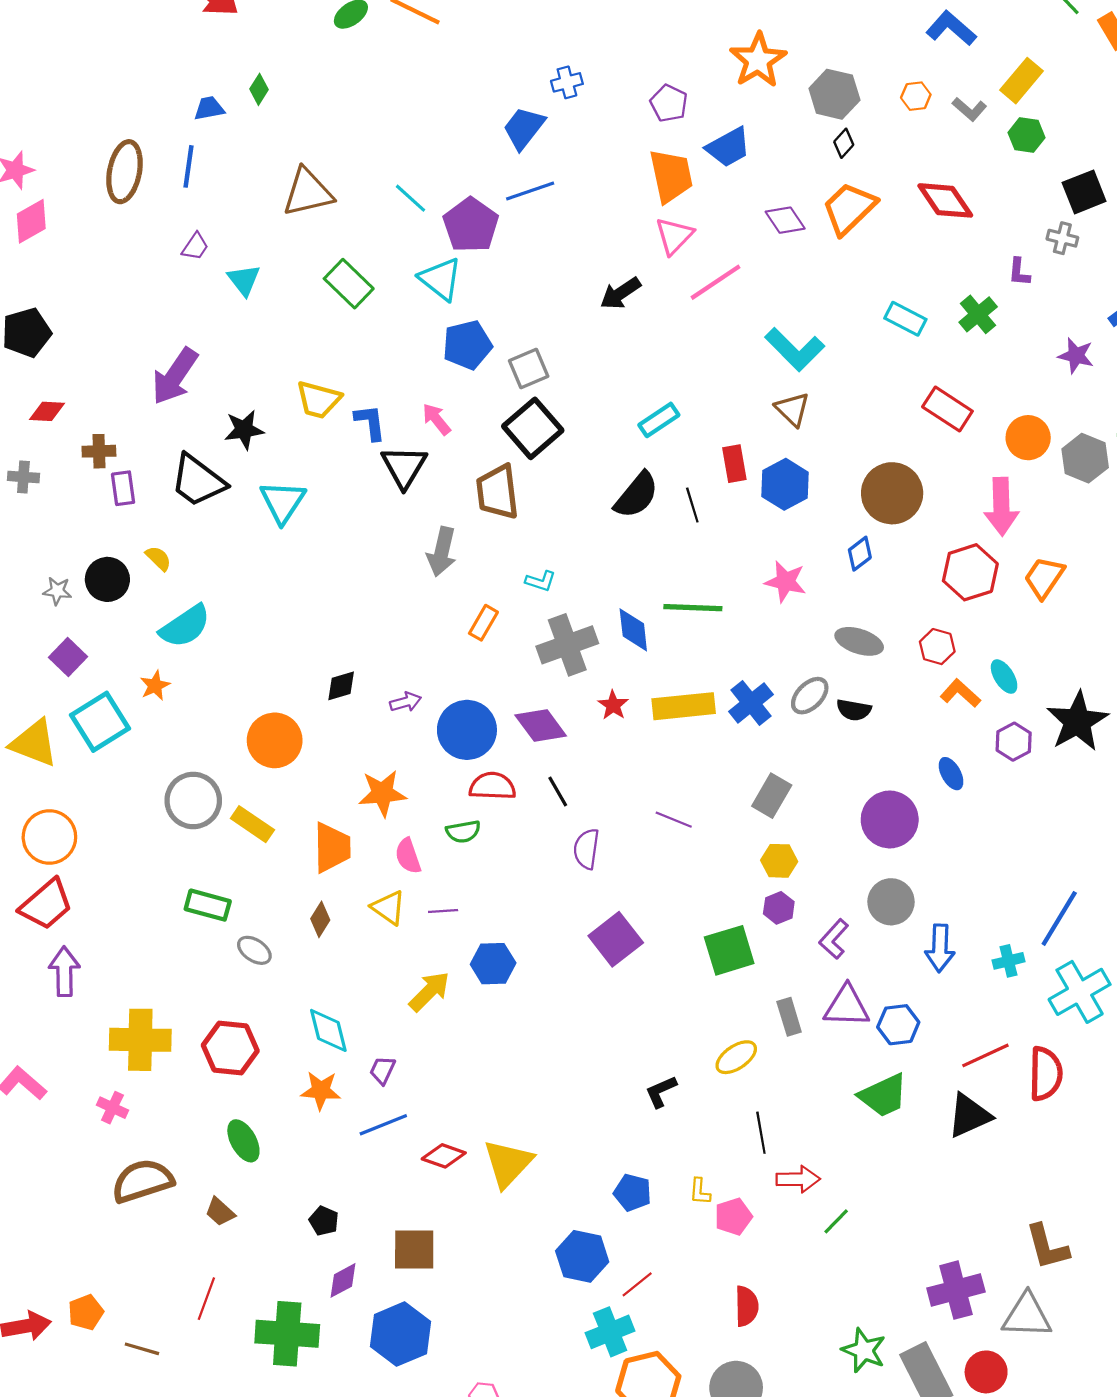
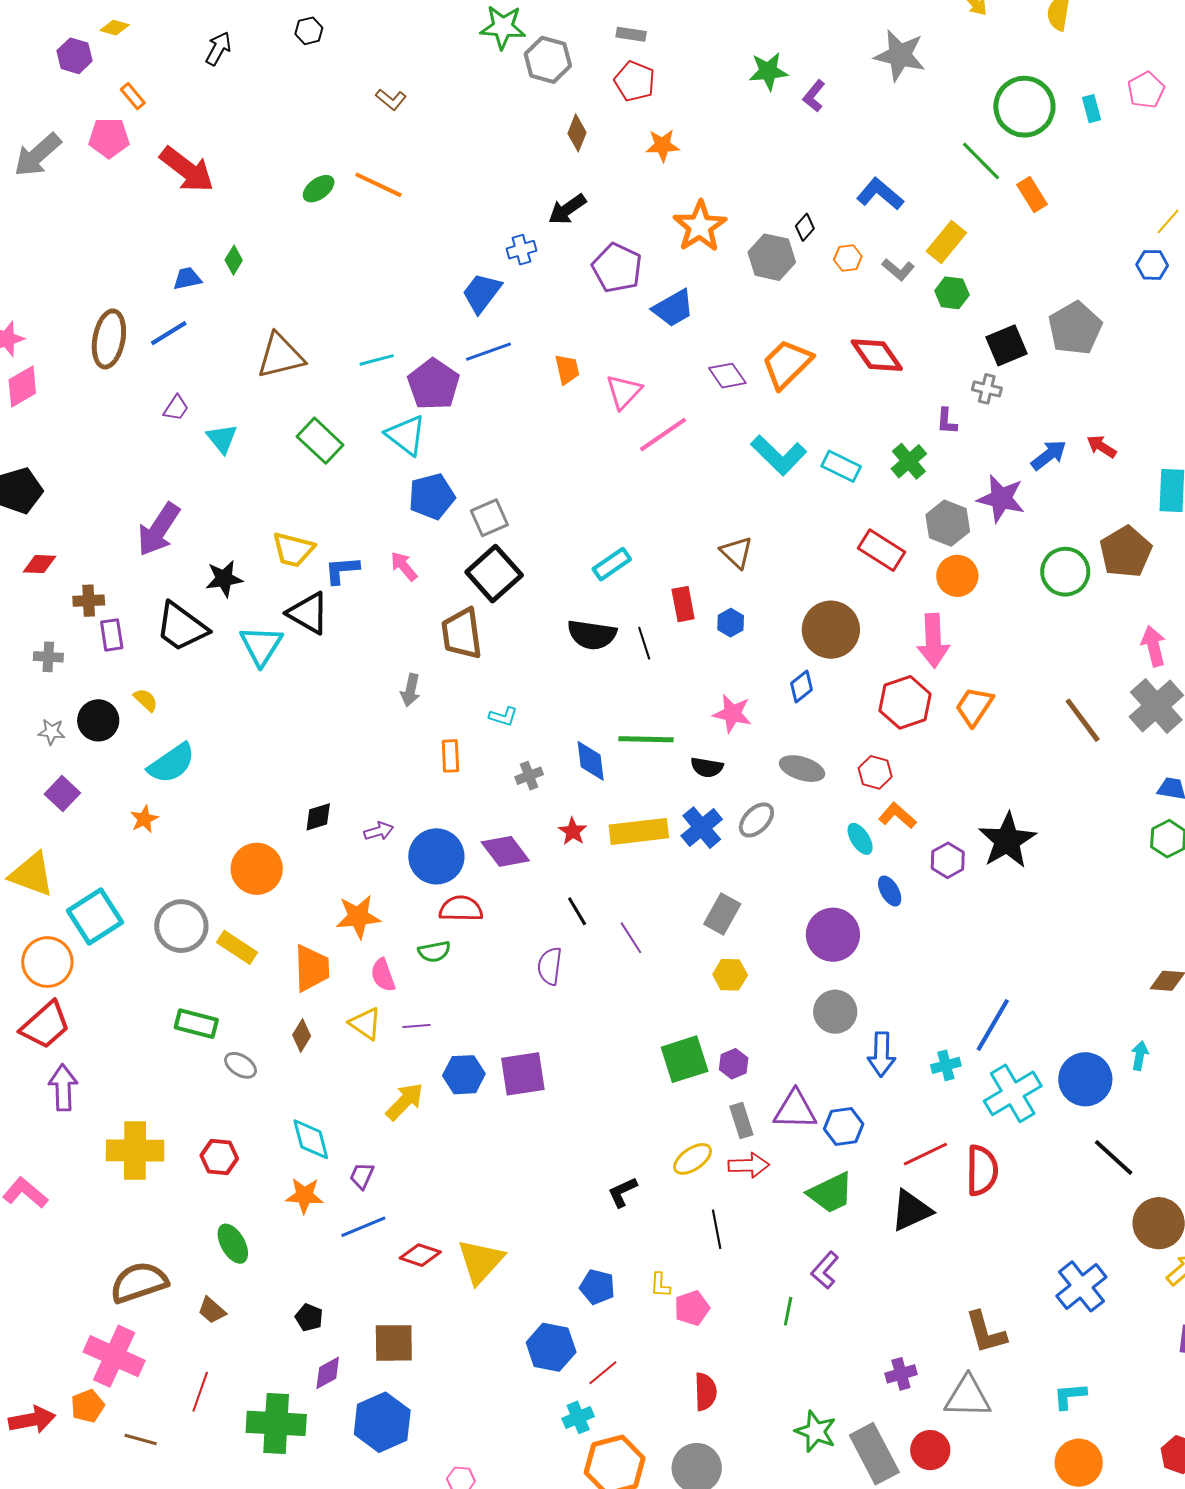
purple pentagon: (669, 103) -> (617, 268), size x1.4
black diamond: (844, 143) -> (805, 227), moved
blue line: (189, 166) -> (169, 333), turned 51
orange trapezoid: (671, 176) -> (567, 369), moved, size x0.6
cyan line: (410, 198) -> (377, 360), turned -56
black arrow: (621, 293) -> (567, 209), moved
cyan L-shape: (795, 349) -> (779, 455), moved
purple star: (1076, 356) -> (1001, 499), size x1.4
blue L-shape: (370, 422) -> (342, 570), turned -87
gray hexagon: (1085, 458) -> (948, 523), moved
black triangle: (404, 467) -> (308, 613), moved, turned -30
gray cross: (23, 477) -> (48, 657), moved
blue hexagon: (785, 484) -> (731, 623), size x0.6
black semicircle: (637, 495) -> (592, 635), turned 60
gray arrow: (442, 552) -> (410, 690), size x0.7
orange rectangle: (483, 623) -> (450, 756), turned -32
gray cross: (567, 645) -> (529, 776), size x0.5
cyan ellipse: (1004, 677) -> (860, 839), moved
black semicircle: (854, 710) -> (707, 767), moved
cyan square: (100, 722) -> (95, 917), moved
black line: (558, 792) -> (577, 911), moved
purple line: (674, 820) -> (631, 938), turned 36
purple hexagon: (779, 908) -> (734, 1064), moved
purple square: (616, 939) -> (523, 1074), moved, turned 30
purple L-shape: (834, 939) -> (825, 1270), moved
red hexagon: (230, 1048) -> (219, 1157), size x0.7
pink cross: (112, 1108) -> (114, 1356), moved, size x2.0
red arrow: (798, 1179) -> (749, 1165), moved
green line: (836, 1221) -> (788, 1311), turned -32
purple cross: (956, 1290) -> (901, 1374), size x0.6
cyan cross: (610, 1332) -> (578, 1417), size x0.7

